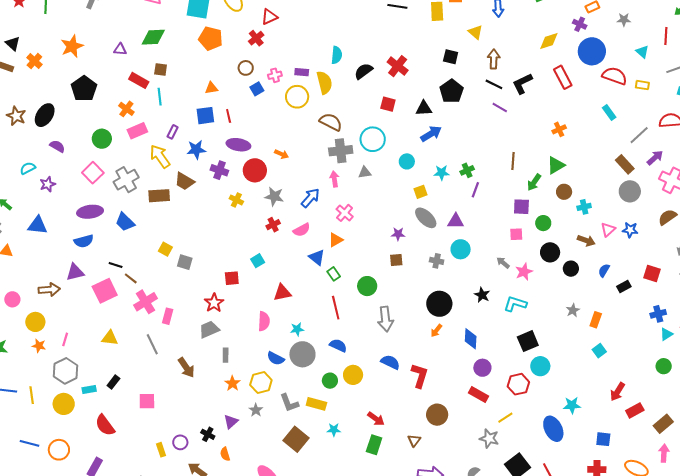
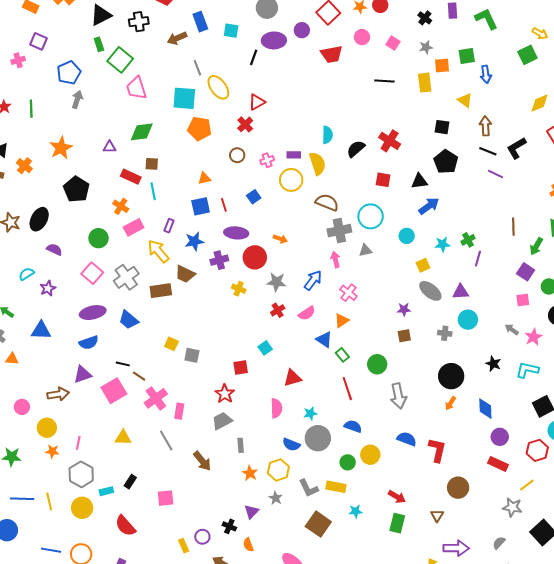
blue square: (257, 89) -> (254, 197), moved
purple cross: (219, 170) -> (219, 260), turned -30
purple square: (521, 207) -> (526, 272), turned 36

